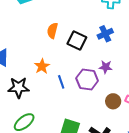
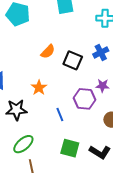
orange semicircle: (52, 31) -> (48, 52), turned -147
blue line: (61, 82) -> (60, 114), moved

